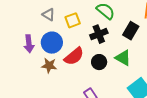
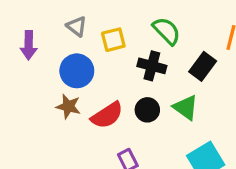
black cross: (99, 34) -> (152, 66), turned 30
purple arrow: (29, 44) -> (29, 45), moved
red semicircle: (74, 56) -> (107, 115), moved

